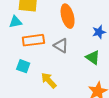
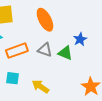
blue star: (99, 32) -> (80, 39), moved
green triangle: (93, 57) -> (65, 53), moved

